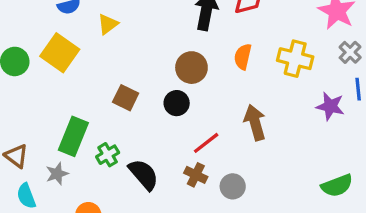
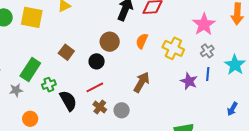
yellow square: (60, 53) -> (32, 17), turned -35
brown arrow: (255, 122) -> (142, 82), turned 35
red line: (206, 143) -> (95, 87), moved
gray circle: (233, 186) -> (122, 110), moved

